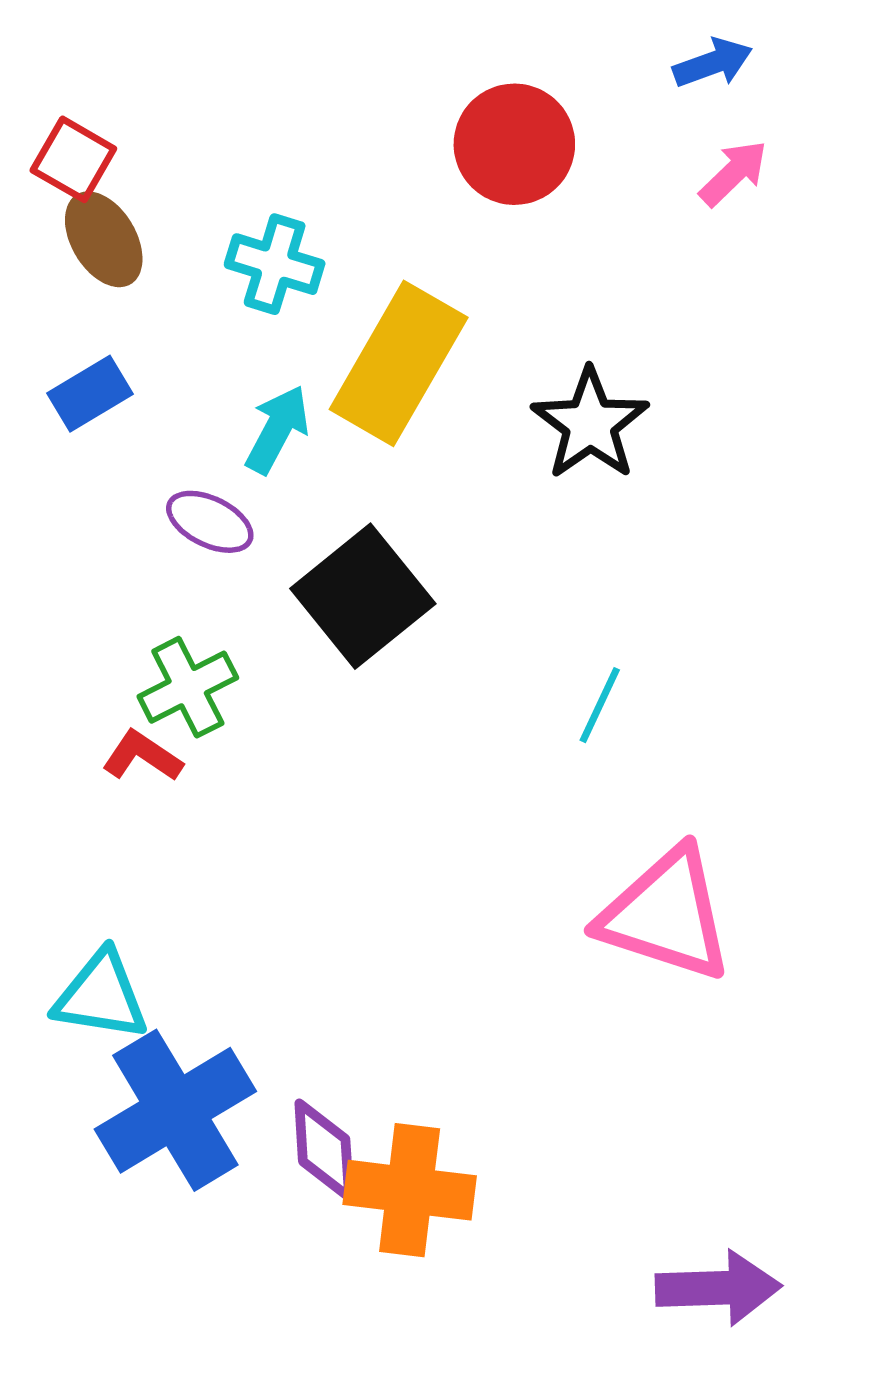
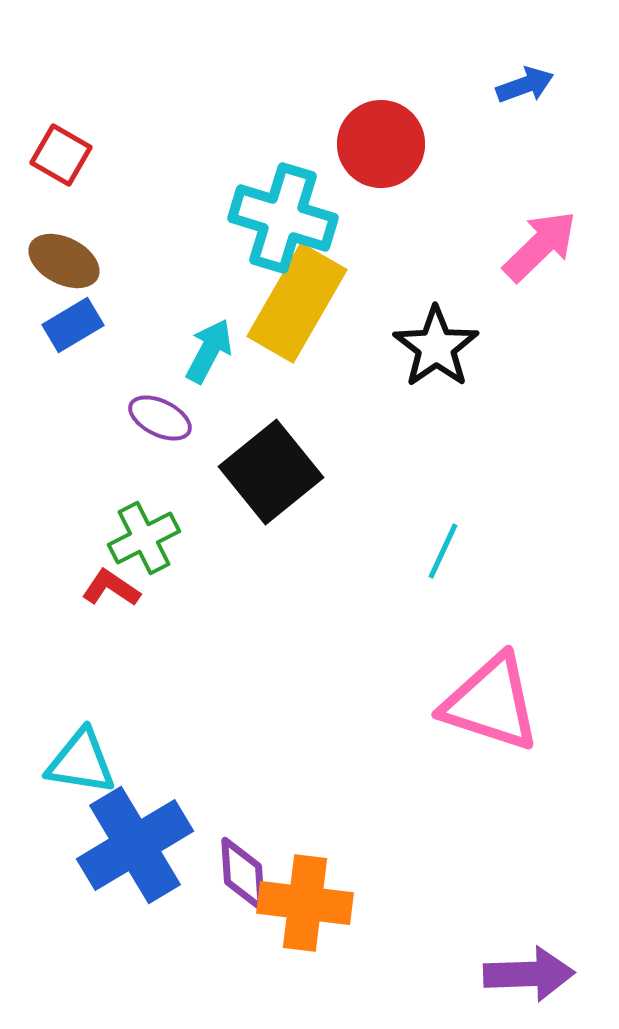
pink arrow: (733, 173) -> (540, 246), moved, size x1.5
brown ellipse: (104, 239) -> (64, 261), moved, turned -32
cyan cross: (275, 264) -> (283, 218), moved, size x1.5

